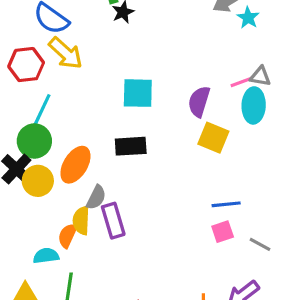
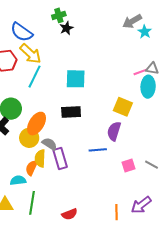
purple semicircle: (199, 101) -> (114, 131), moved
cyan line: (41, 112) -> (34, 77), moved
yellow circle: (38, 181) -> (29, 138), moved
gray semicircle: (96, 197) -> (49, 144), turned -84
blue line: (226, 204) -> (98, 150), moved
gray line: (260, 244) -> (151, 165), moved

